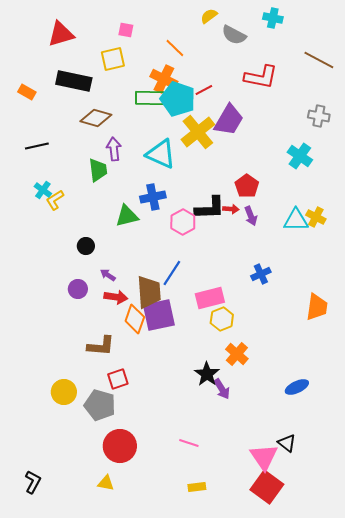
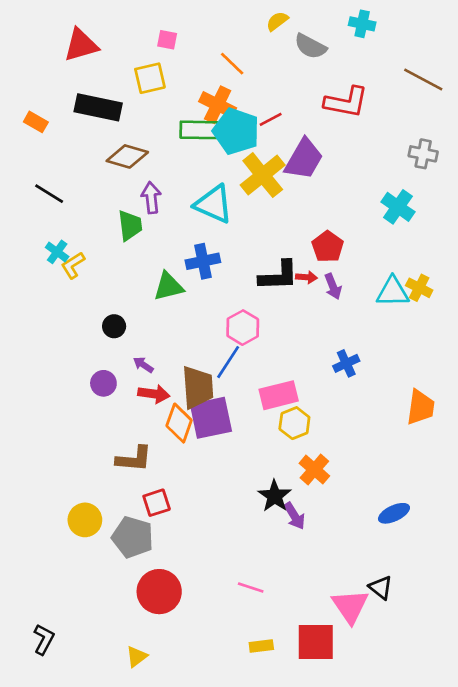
black line: (37, 146) -> (49, 194), turned 45
pink hexagon: (183, 222) -> (243, 328), moved
yellow triangle: (106, 483) -> (137, 657), moved, turned -48
red square: (267, 487) -> (316, 642), moved, turned -36

